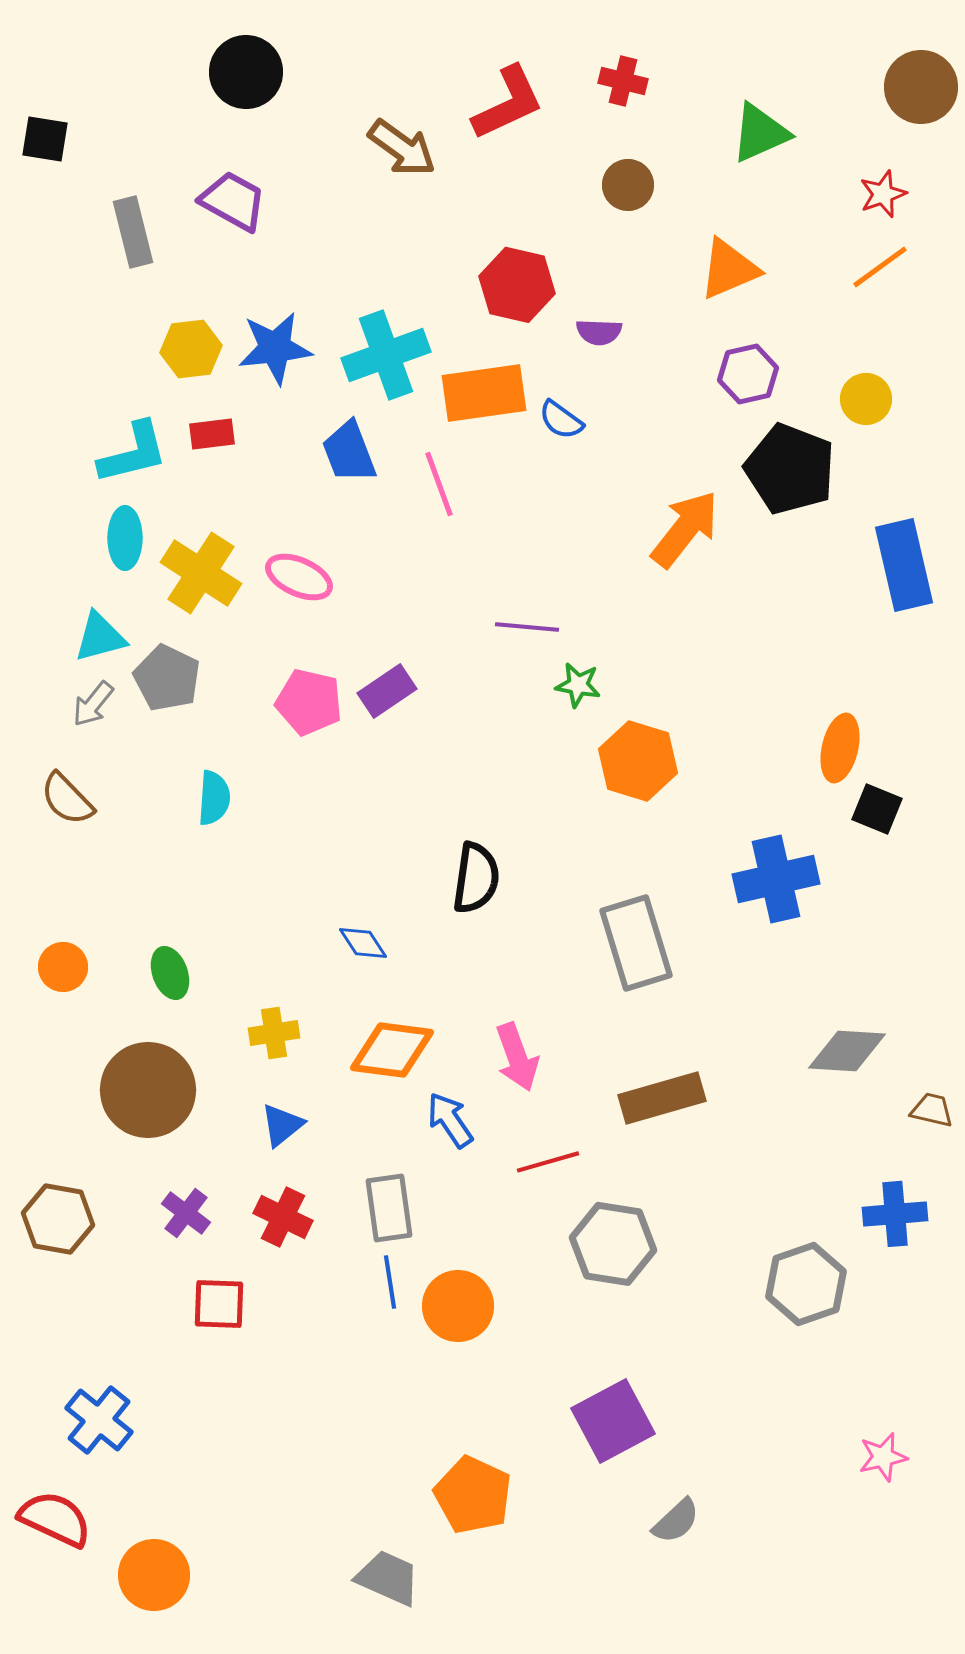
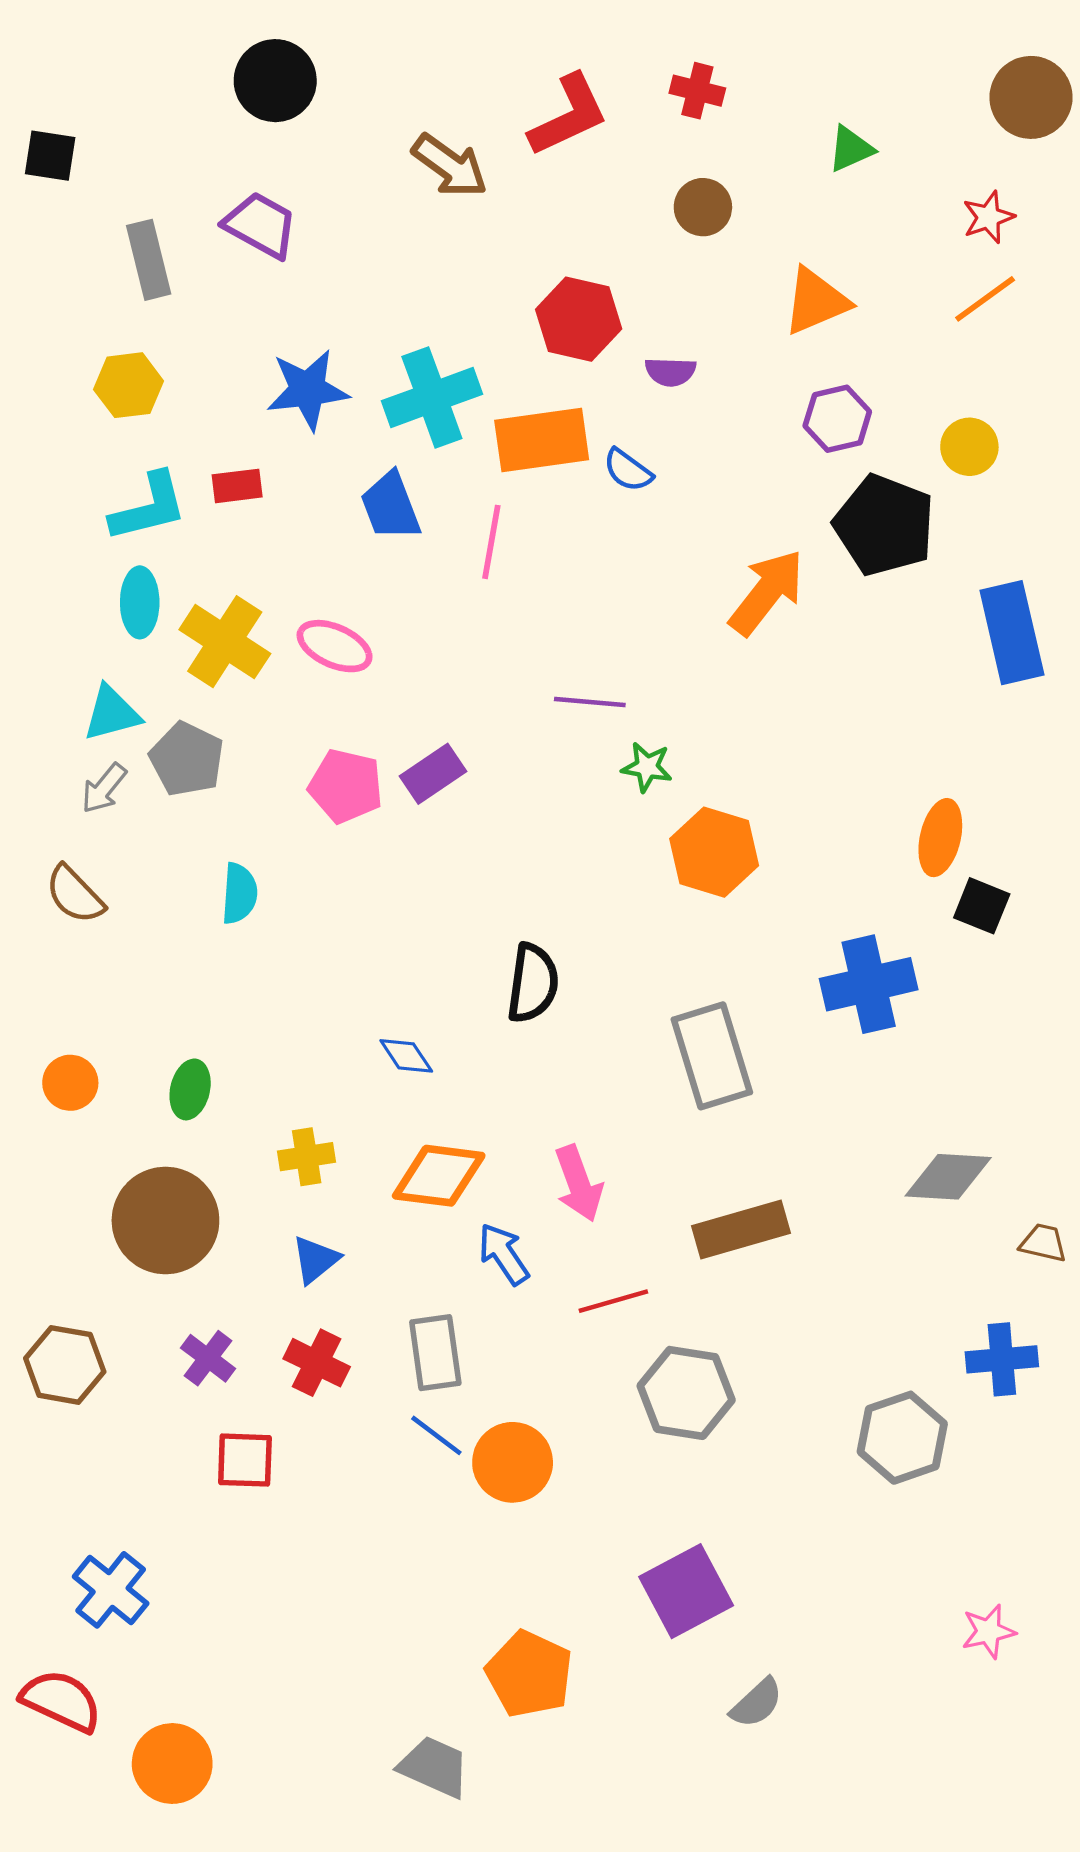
green triangle: (760, 133) -> (851, 149), size x0.7
yellow hexagon: (191, 349) -> (129, 385), moved
pink line: (439, 484) -> (491, 542), turned 30
green ellipse: (170, 973) -> (190, 1089), turned 33
blue line: (390, 1282) -> (436, 1435), turned -44

